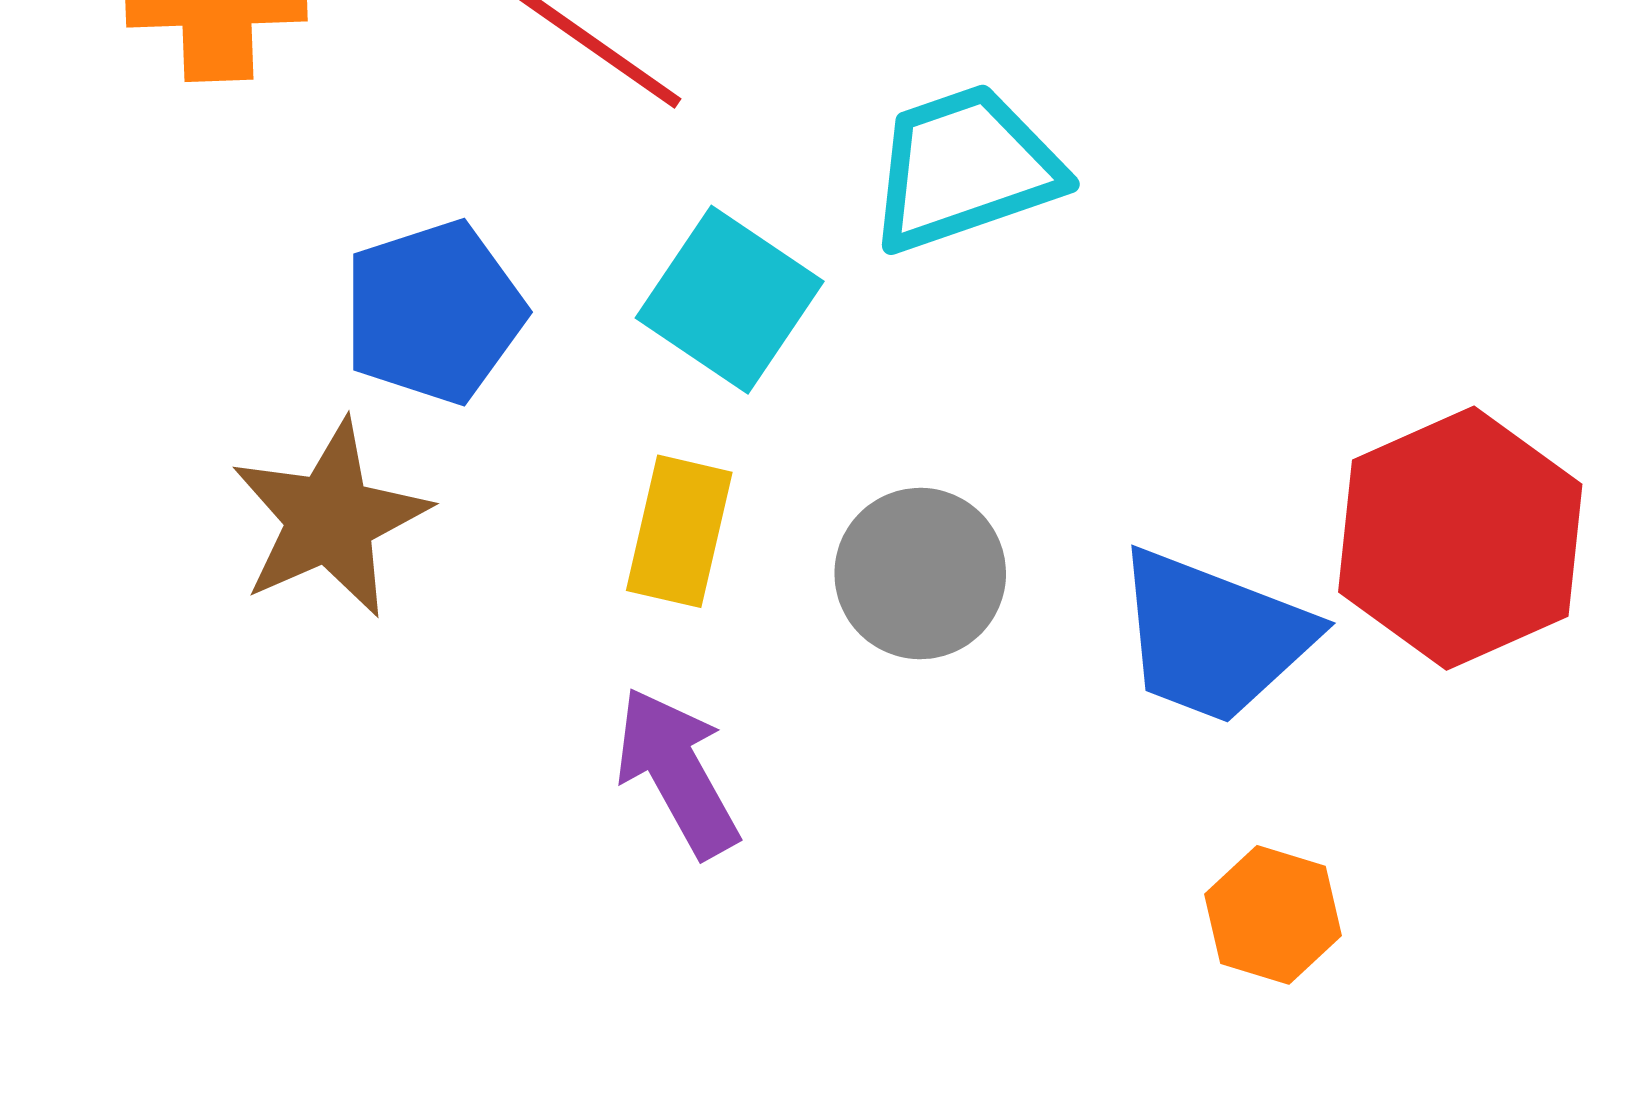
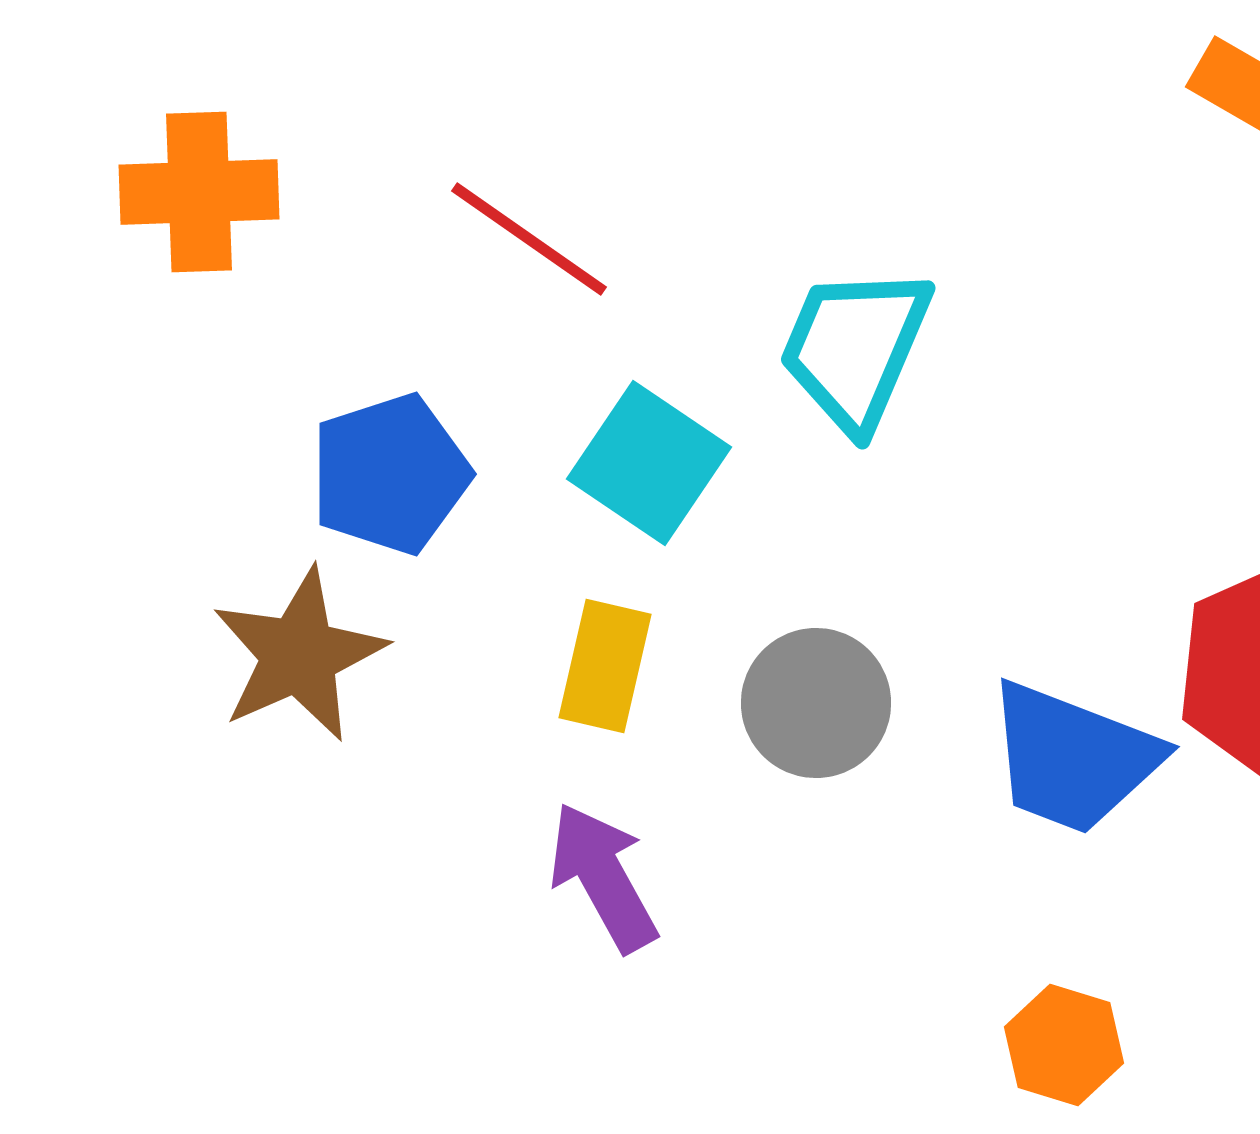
cyan trapezoid: (965, 168) -> (855, 348), turned -48
orange hexagon: (1273, 915) -> (1064, 1045), moved

